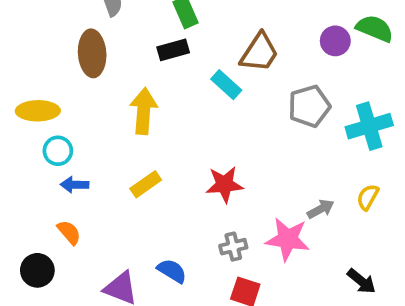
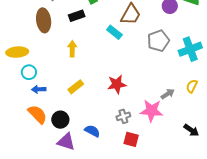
black rectangle: (173, 50) -> (77, 16), moved
yellow arrow: (144, 111) -> (72, 49), size x0.7
orange semicircle: (69, 232) -> (37, 114), size x1.5
black circle: (37, 270) -> (60, 120), moved

